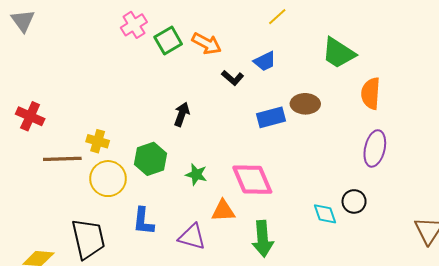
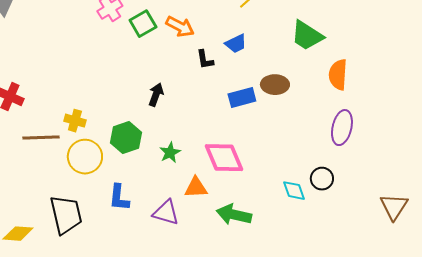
black L-shape: (233, 78) -> (205, 60), turned 40
green star: (196, 174) -> (170, 153), turned 30
green arrow: (263, 239) -> (234, 215), turned 108

